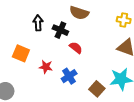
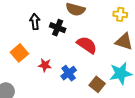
red semicircle: (76, 48) -> (87, 45), moved, size x1.5
orange square: (21, 53) -> (19, 53), turned 30

